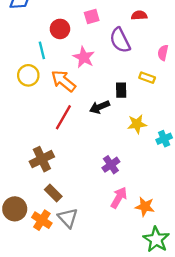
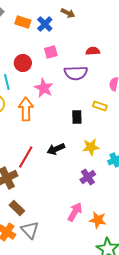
purple semicircle: (120, 40) -> (76, 73), turned -65
orange arrow: (63, 81) -> (26, 109), turned 50
black arrow: (100, 107) -> (56, 149), moved
red line: (63, 117) -> (26, 157), moved
purple cross: (111, 165) -> (88, 177), moved

